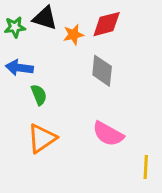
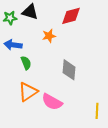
orange star: (73, 35) -> (49, 36), moved
gray diamond: (102, 71) -> (69, 70), moved
pink semicircle: (108, 134) -> (52, 102), moved

